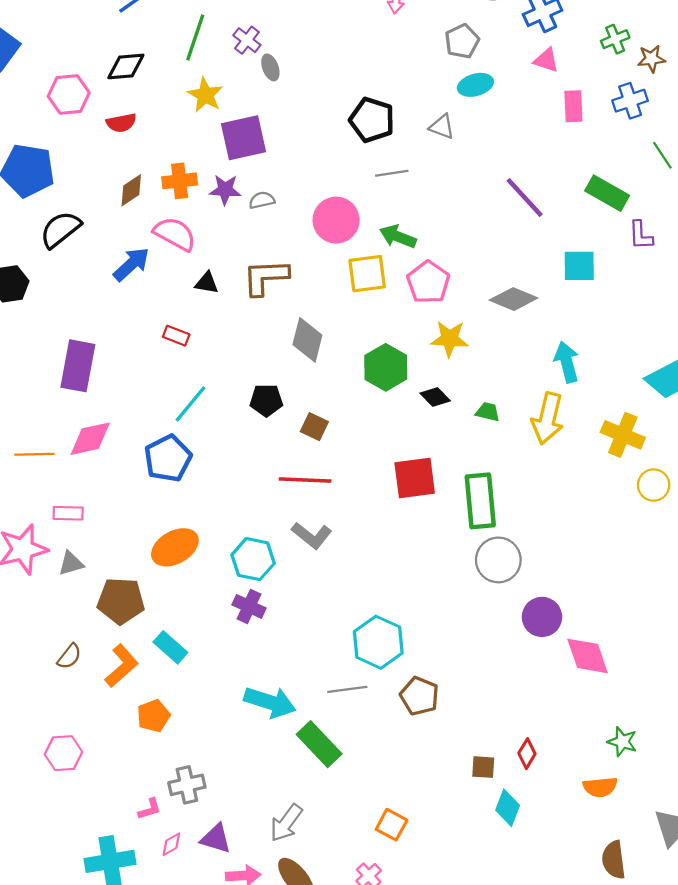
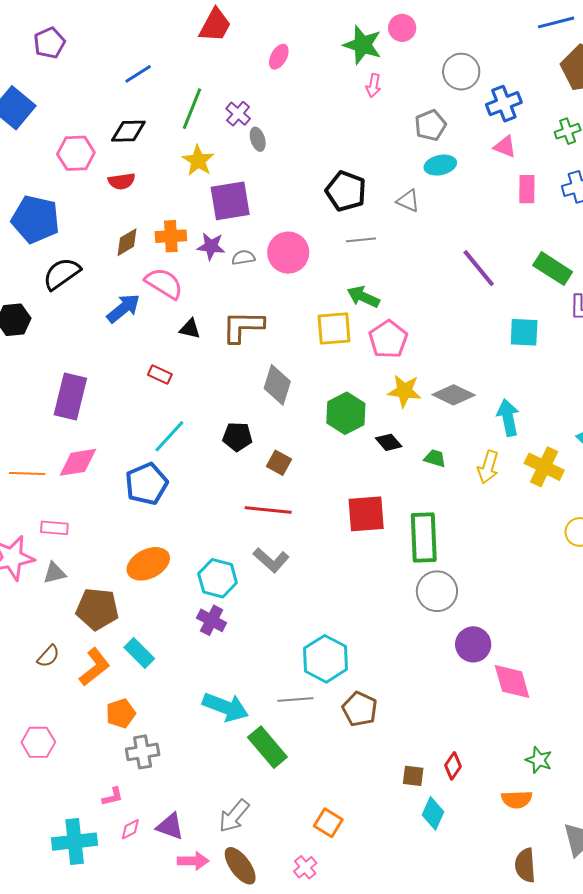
pink circle: (336, 220) -> (288, 253), moved
gray diamond: (514, 299) -> (454, 395), moved
yellow arrow: (548, 418) -> (488, 467), size x0.7
yellow cross: (623, 435) -> (544, 467), moved
gray cross: (187, 785) -> (143, 752), moved

